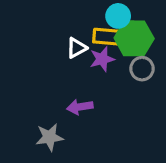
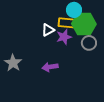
gray star: (49, 137) -> (13, 63), moved, turned -30

